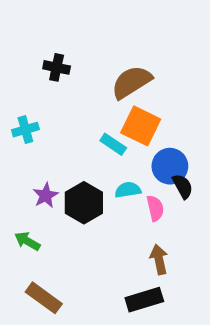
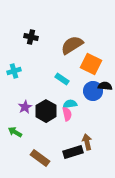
orange square: (141, 126) -> (91, 64), moved
black semicircle: (183, 186) -> (105, 86), moved, turned -56
pink semicircle: (155, 208) -> (67, 114), moved
brown rectangle: (44, 298) -> (40, 158), moved
black rectangle: (144, 300) -> (73, 152), moved

